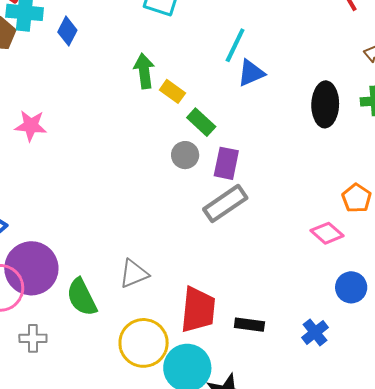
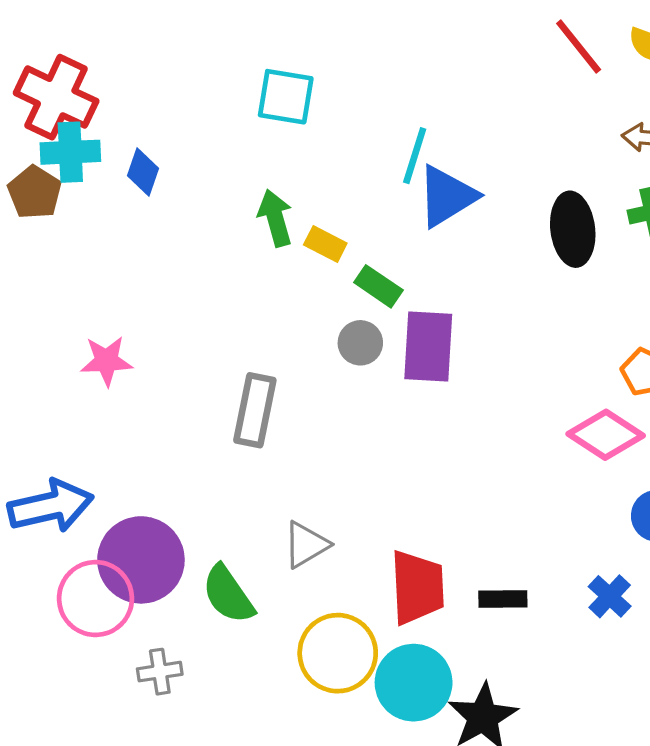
blue triangle: (251, 73) -> (447, 196), size x1.4
pink star: (31, 126) -> (106, 361), moved
purple rectangle: (226, 163) -> (428, 346), size x1.4
gray rectangle: (225, 204) -> (255, 410), moved, turned -36
pink diamond: (327, 233) -> (606, 435), size x1.4

